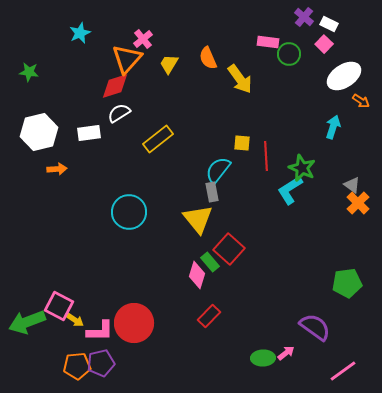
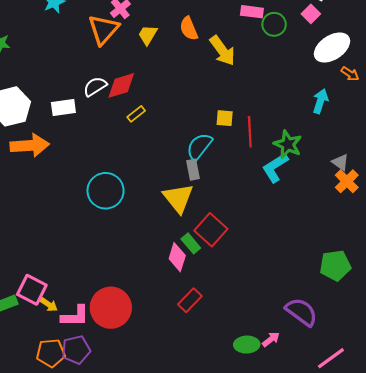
red diamond: (115, 86) -> (121, 85), moved
yellow rectangle: (158, 139) -> (136, 114), size x0.6
orange arrow: (57, 169) -> (30, 145), size x1.8

